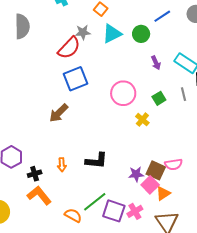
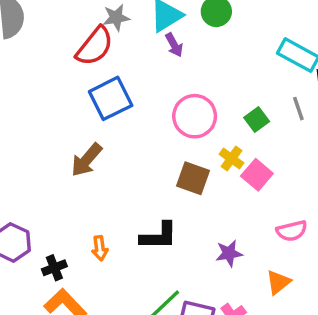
purple arrow: (156, 63) -> (174, 45), moved
brown square: (156, 170) -> (193, 178), moved
pink square: (150, 185) -> (257, 175), moved

